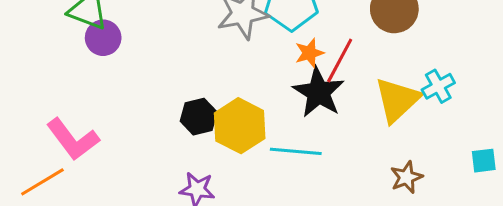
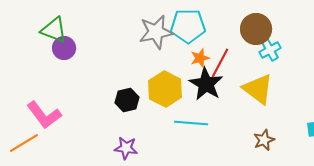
cyan cross: (438, 86) -> (270, 50), moved
yellow triangle: (397, 100) -> (258, 89), turned -40
yellow hexagon: (240, 126) -> (165, 89), moved

